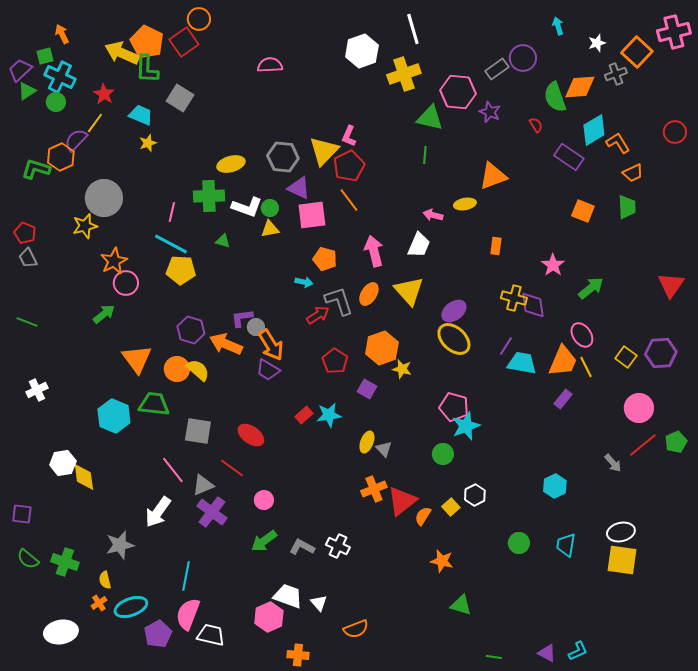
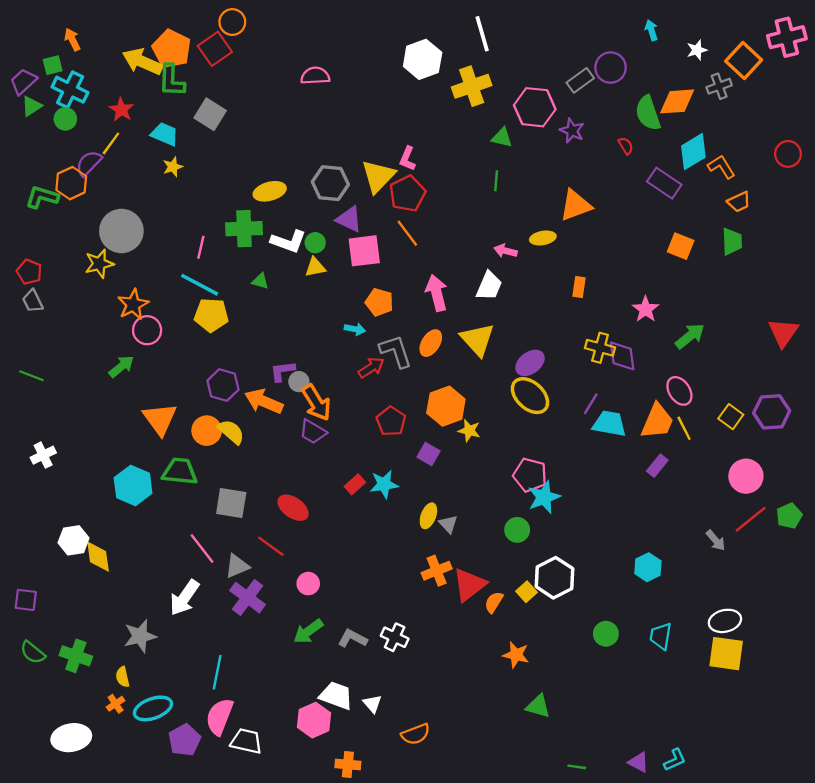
green triangle: (430, 118) -> (502, 138), size x0.7
white hexagon: (475, 495) -> (555, 578), size x1.6

